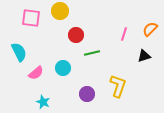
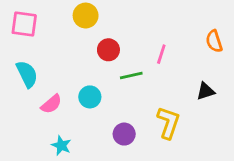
pink square: (31, 18) -> (24, 24), moved
orange semicircle: (150, 29) -> (214, 41), turned -63
pink line: (124, 34) -> (161, 54), moved
black triangle: (144, 56) -> (206, 91), moved

